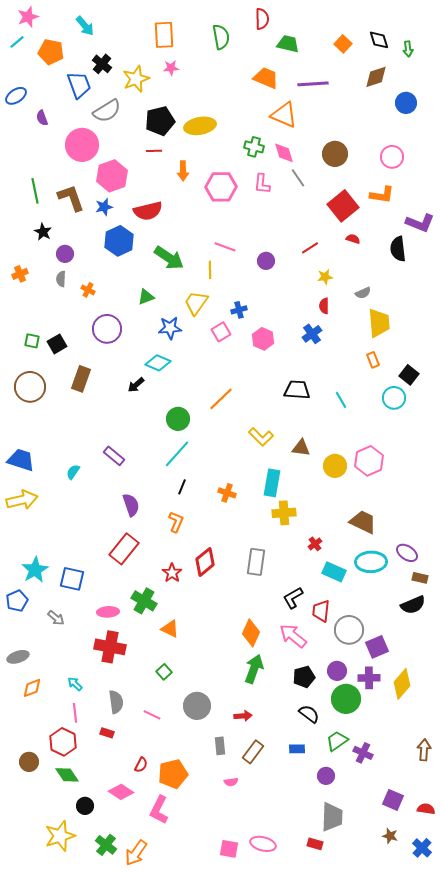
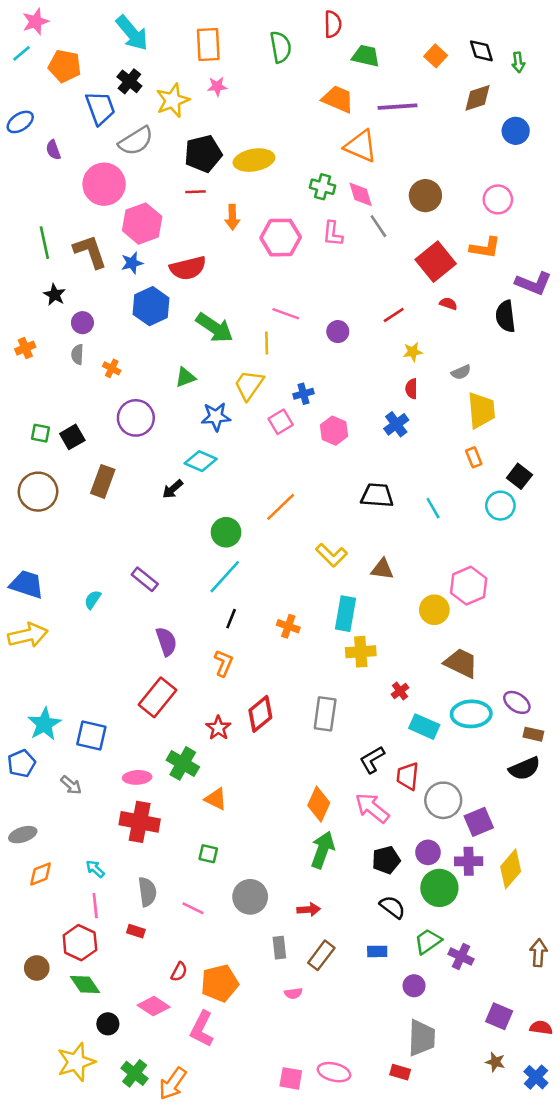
cyan arrow: (85, 26) -> (132, 33), moved, size x1.4
yellow circle: (335, 466) -> (434, 610), moved
green square: (164, 672) -> (208, 854), turned -35

